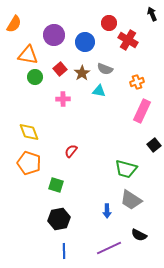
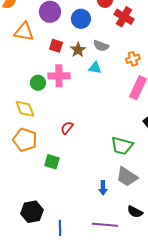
red square: (60, 69) -> (56, 46), turned -32
green circle: (35, 77) -> (38, 83), moved
pink cross: (63, 99) -> (59, 76), size x1.5
black hexagon: (59, 219) -> (32, 212), moved
purple line: (109, 248) -> (105, 225), turned 30

